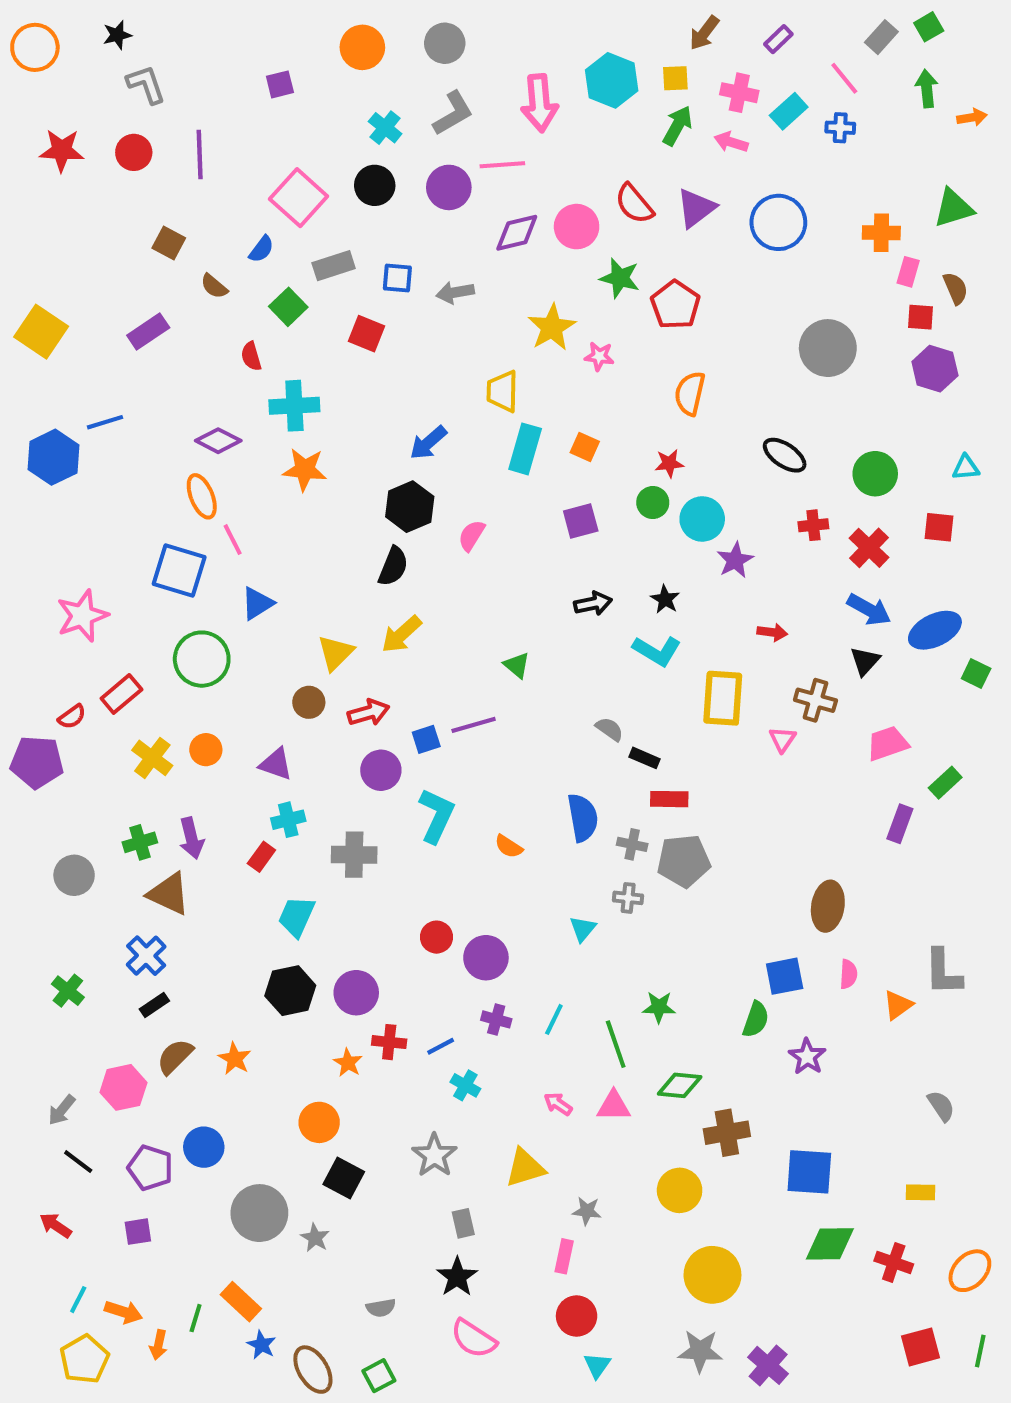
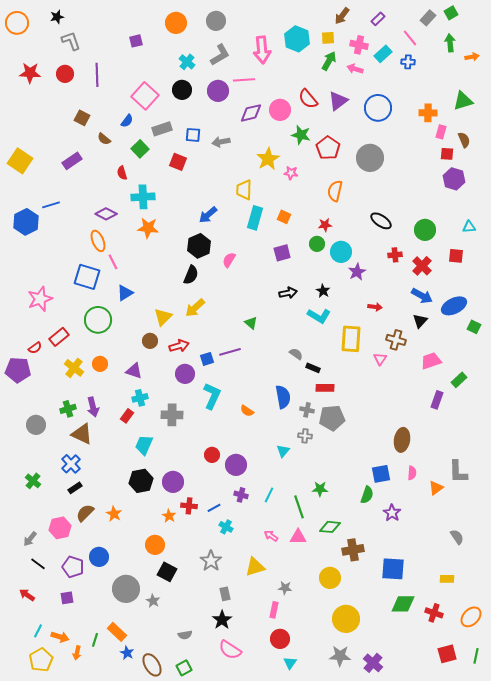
gray circle: (828, 348) -> (370, 158), moved

